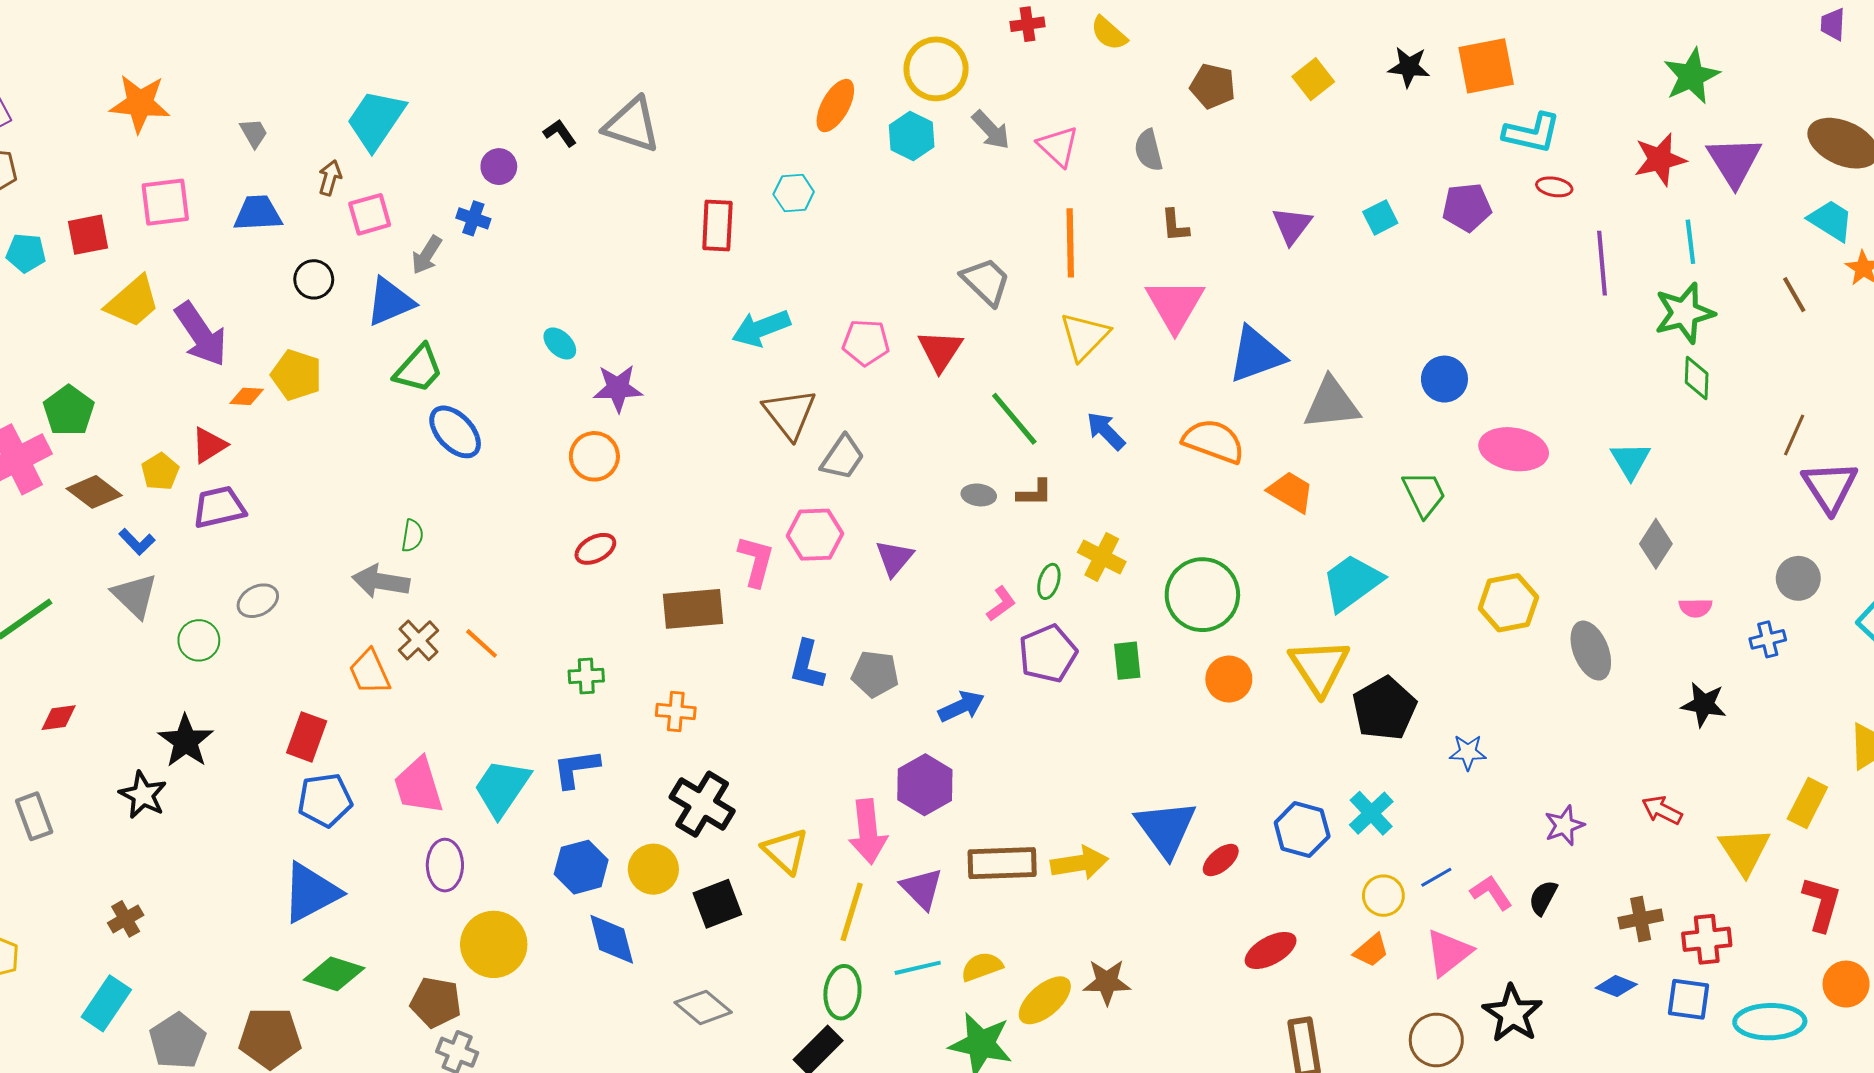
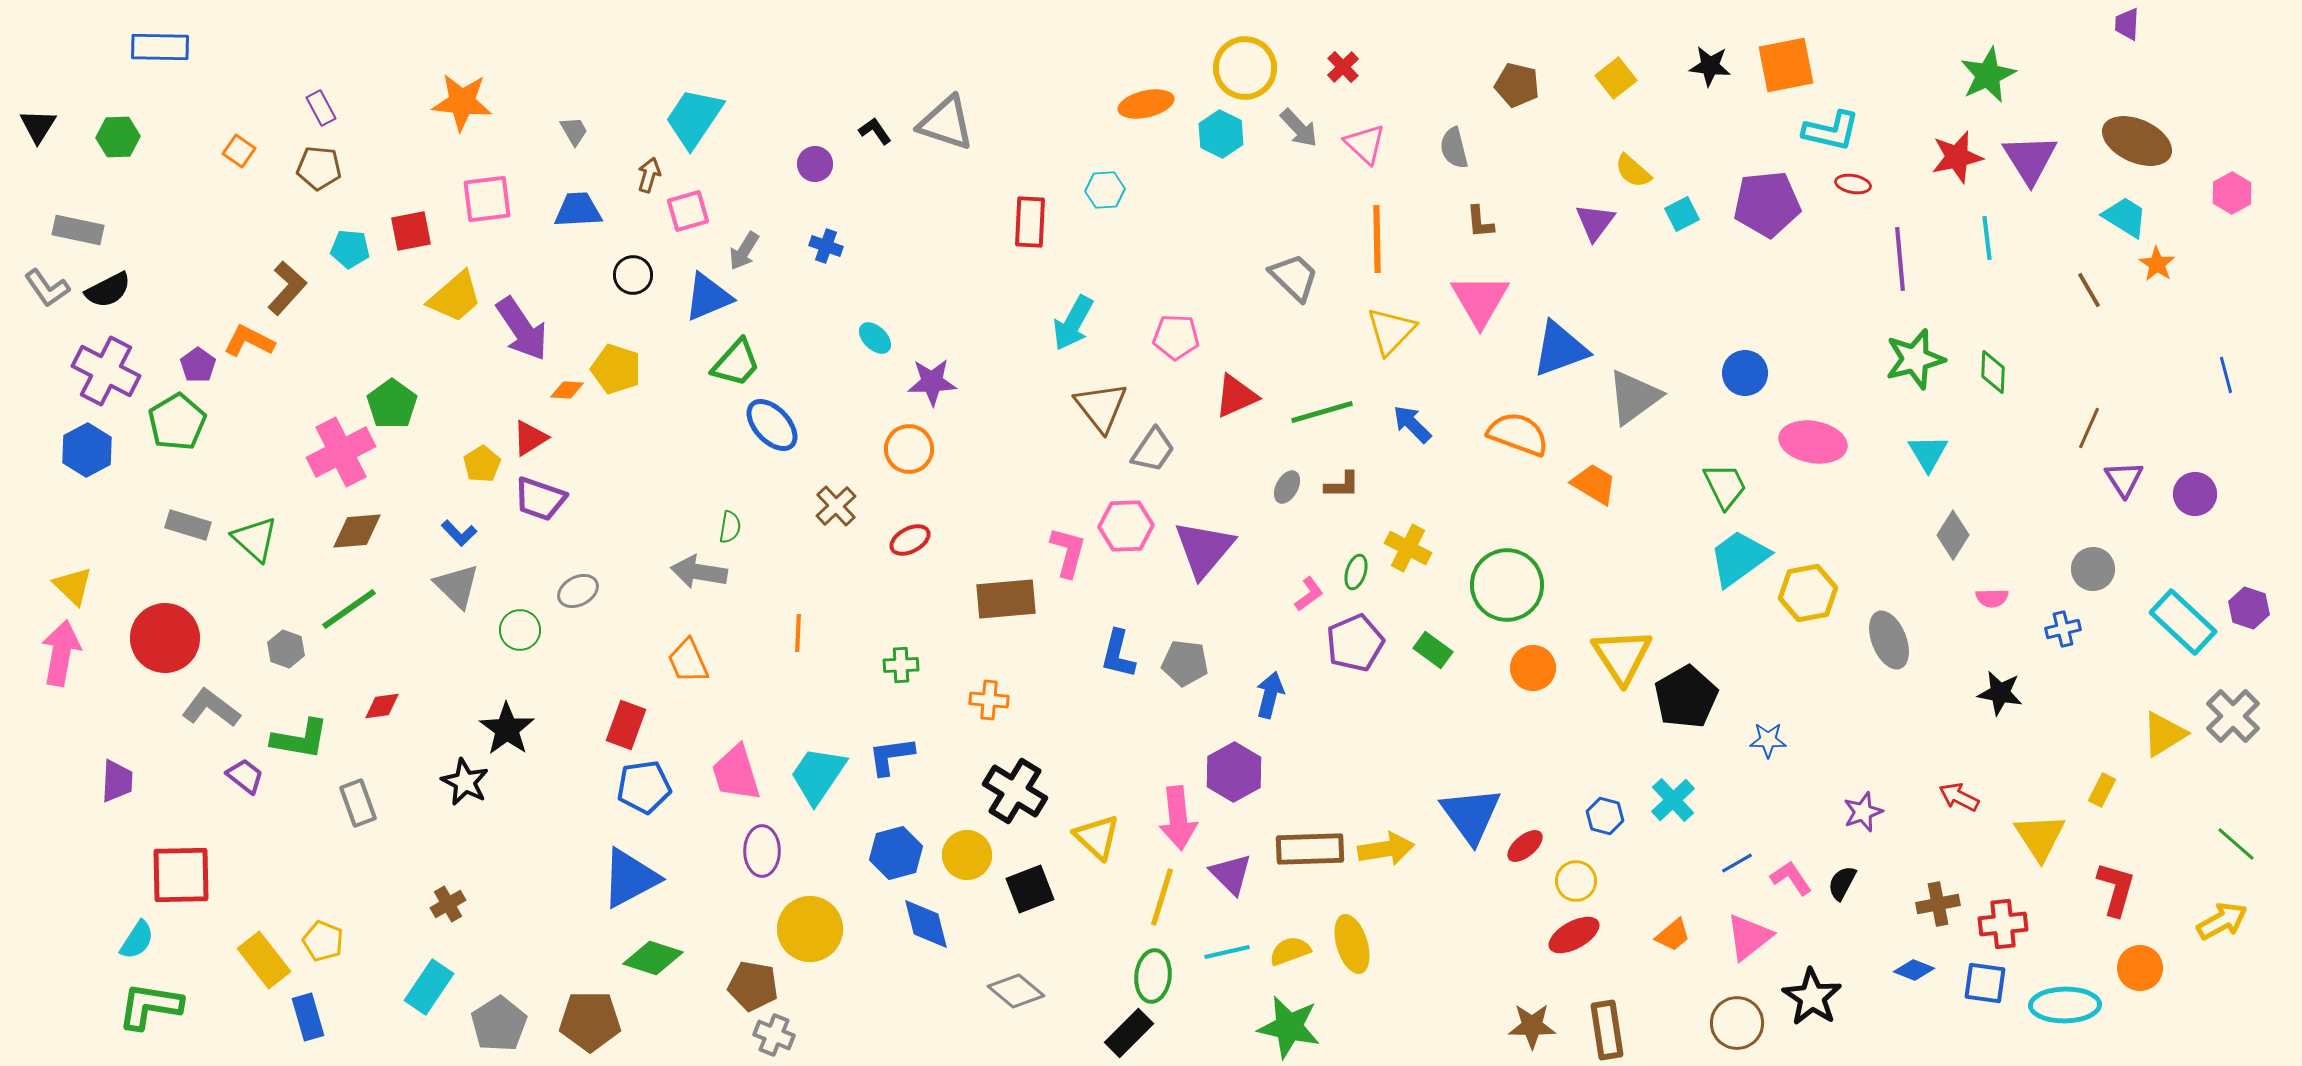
red cross: (1028, 24) -> (1343, 67), moved, turned -36
yellow semicircle: (1109, 33) -> (1633, 171), moved
orange ellipse: (835, 106) -> (1146, 104), turned 48
purple pentagon: (1467, 207) -> (1767, 204), size x1.4
blue cross: (473, 218) -> (826, 246), moved
green star: (1684, 313) -> (1915, 359), moved
cyan arrow: (761, 328) -> (1073, 323), turned -40
red triangle: (940, 351) -> (1236, 396), moved, turned 33
gray triangle: (1332, 403) -> (1634, 397), turned -30
green line: (1014, 419) -> (1322, 412), turned -66
purple triangle: (1830, 487) -> (2124, 479), size x0.7
brown diamond: (94, 492) -> (357, 531), moved, turned -42
gray ellipse: (979, 495) -> (1287, 487), turned -68
purple trapezoid: (219, 507) -> (540, 499), turned -148
purple triangle: (894, 558) -> (1204, 549), size x1.6
cyan trapezoid: (1352, 582) -> (1739, 558), moved
brown cross: (418, 640) -> (836, 506), moved
orange line: (482, 643) -> (798, 633), turned 51
green rectangle: (1127, 661) -> (1433, 650), turned -48
blue arrow: (961, 706) -> (1270, 695), turned -51
yellow rectangle: (1807, 803) -> (2102, 790), size x0.7
blue hexagon: (1302, 829) -> (1605, 816), size x0.7
yellow circle: (1383, 896) -> (1576, 881), moved
brown star: (1107, 982) -> (1532, 1026), moved
yellow ellipse: (1045, 1000) -> (1352, 944), moved, turned -66

